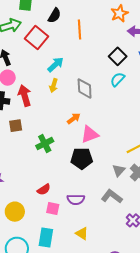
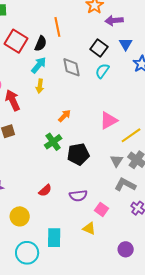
black semicircle: (54, 15) -> (41, 44), moved
gray diamond: (85, 88) -> (71, 67), moved
pink triangle: (90, 134) -> (109, 120), moved
green cross: (45, 144) -> (53, 142), moved
gray L-shape: (112, 196) -> (125, 185), moved
pink square: (53, 209) -> (102, 209), moved, turned 32

